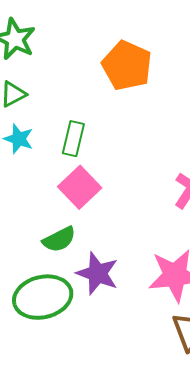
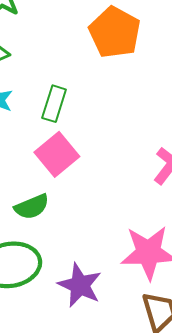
purple star: (97, 273) -> (80, 285), moved

